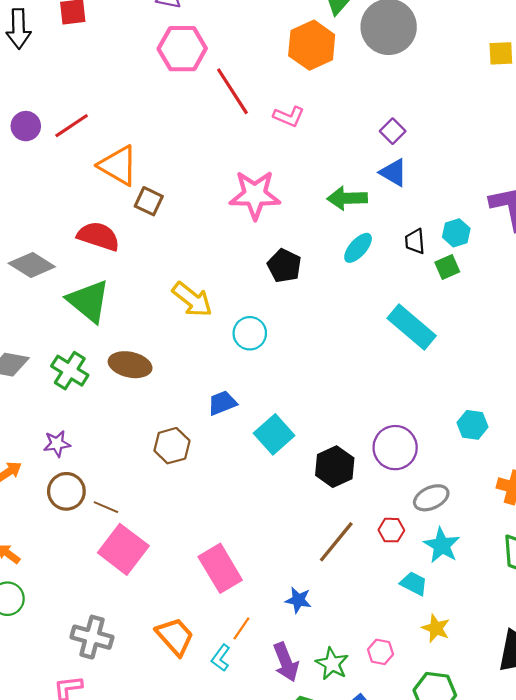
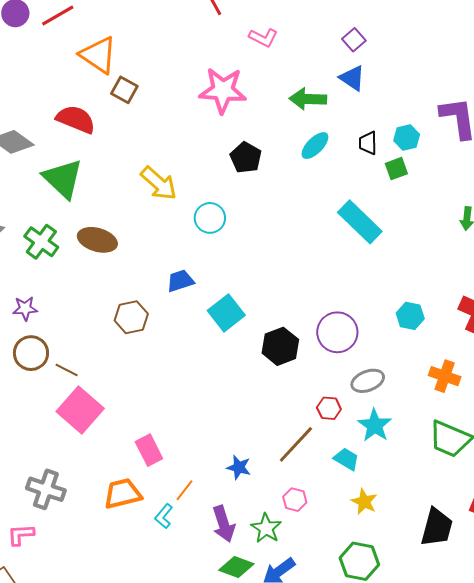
pink L-shape: (289, 116) -> (263, 38), moved
brown line: (336, 542) -> (296, 444), moved
pink rectangle: (220, 568) -> (149, 450), moved, size x0.7
orange trapezoid: (175, 636) -> (123, 494), turned -66
pink hexagon: (381, 652) -> (295, 500), moved

